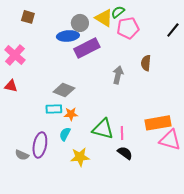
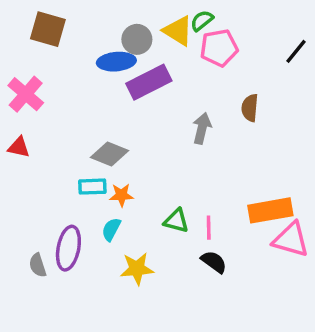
brown square: (28, 17) -> (48, 29), size x1.5
green triangle: (103, 129) -> (176, 221), size x0.7
gray semicircle: (22, 155) -> (38, 265), turned 48

